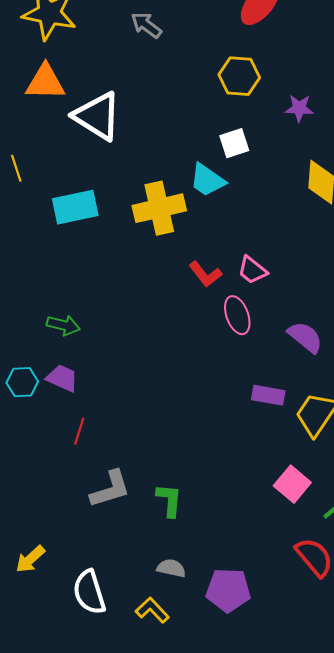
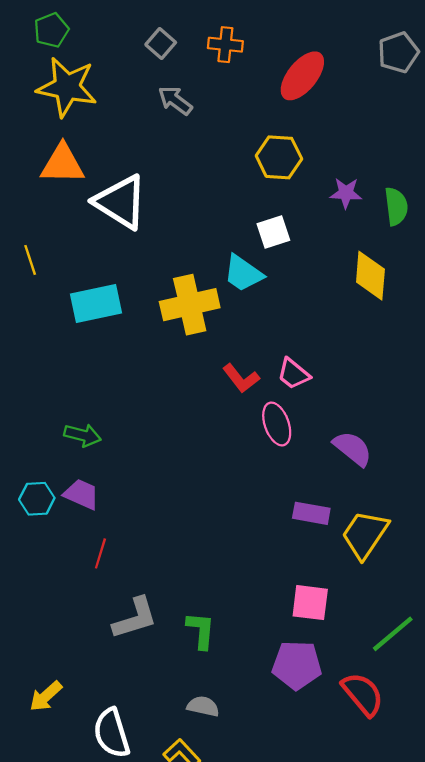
pink square: (292, 484) -> (310, 603), moved, turned -33
purple pentagon: (228, 590) -> (297, 665), moved

